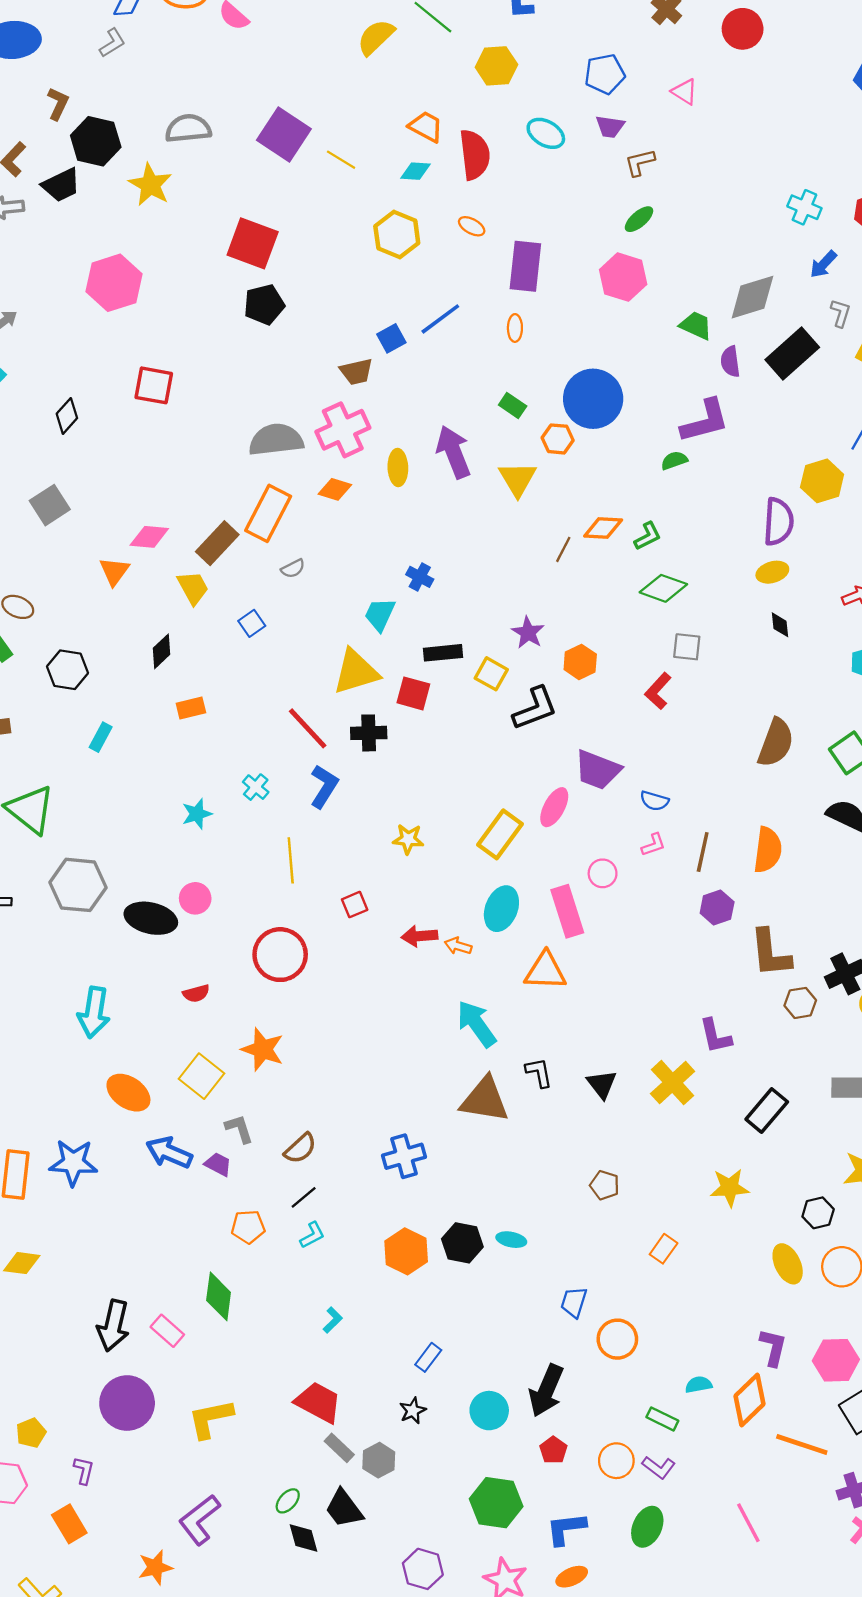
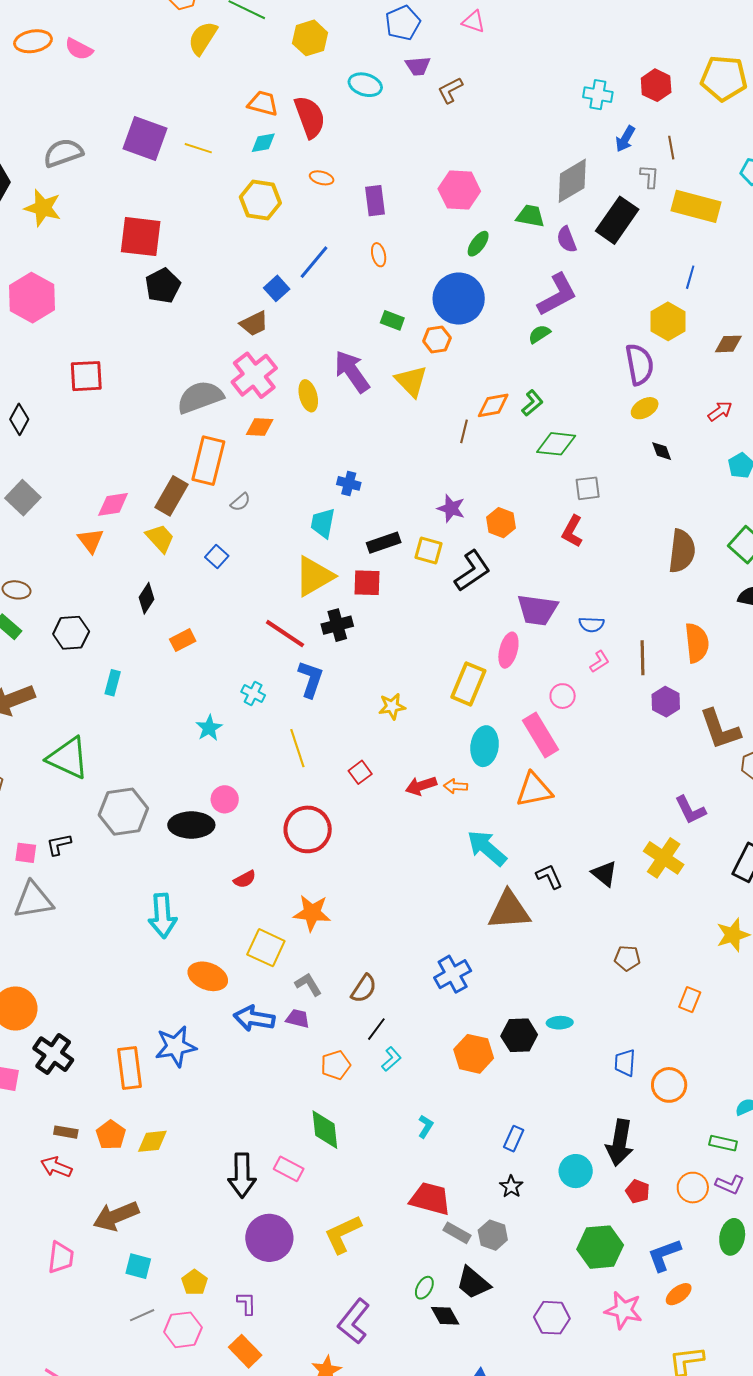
green ellipse: (639, 219) -> (478, 244), moved
purple rectangle: (525, 266) -> (375, 201), size x0.7

